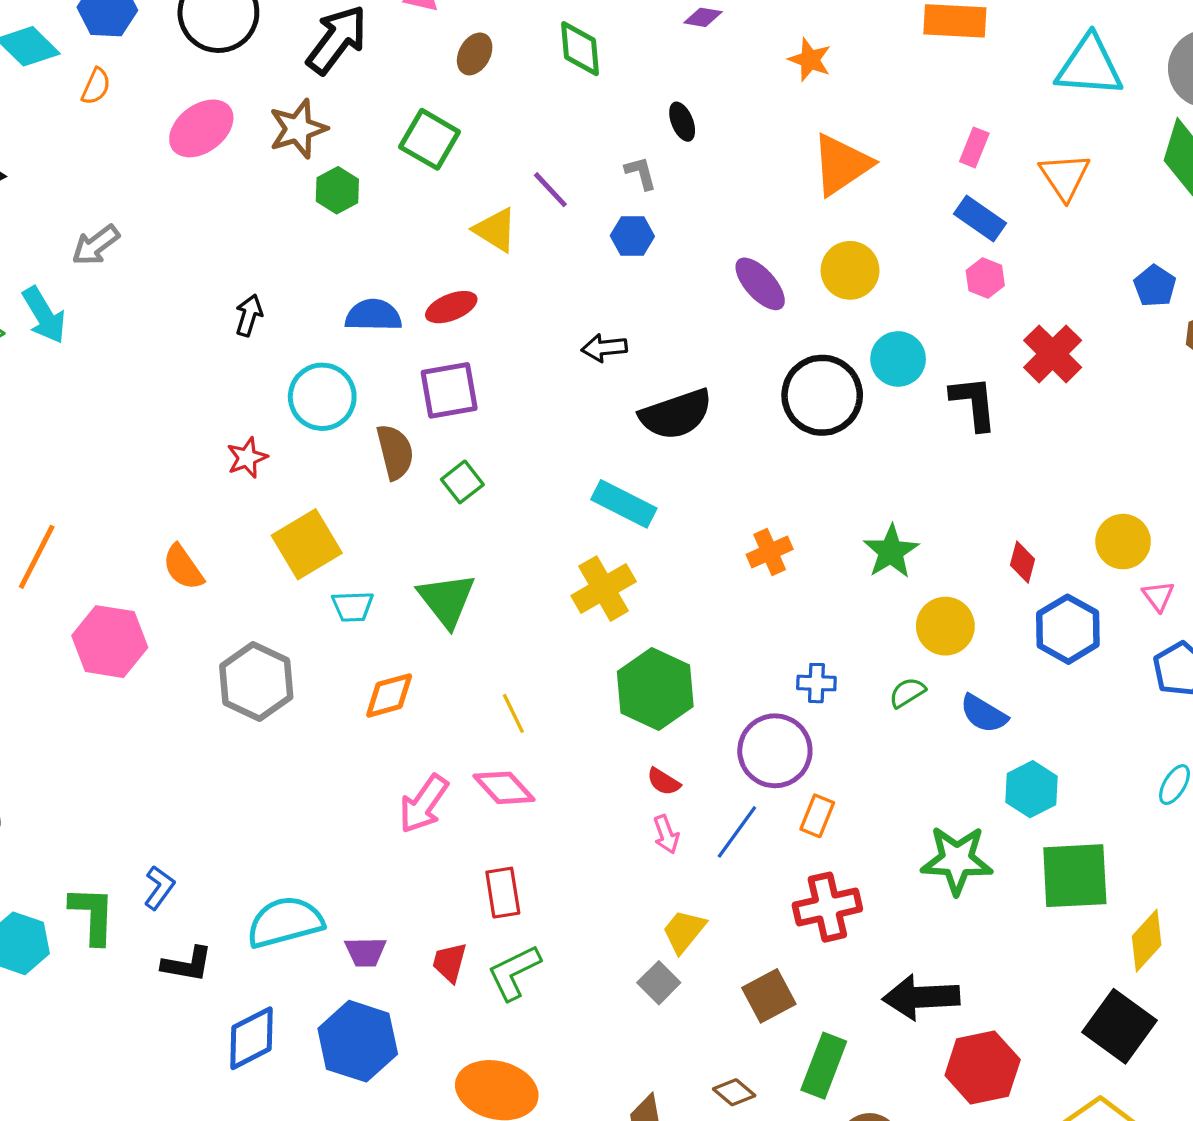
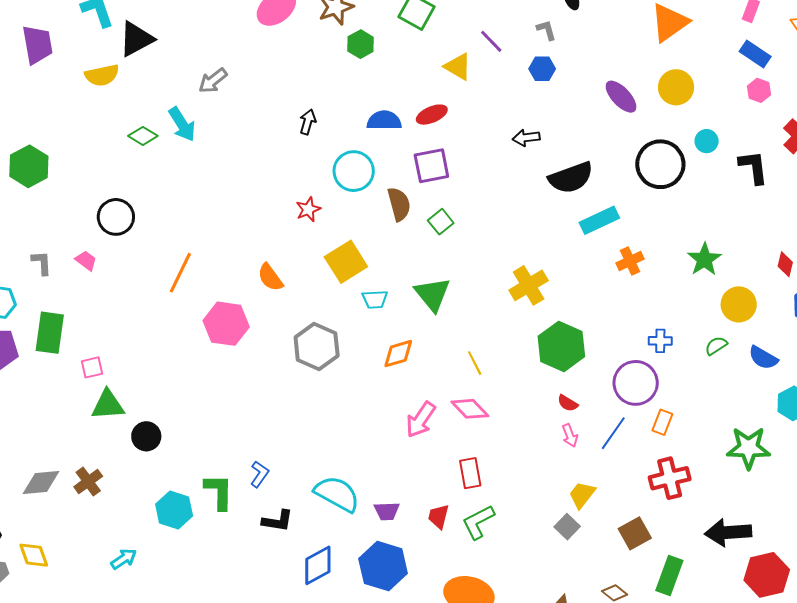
cyan circle: (898, 359) -> (707, 141), size x0.7
cyan rectangle: (624, 504) -> (599, 220), moved, turned -51
cyan semicircle: (285, 922) -> (337, 494), turned 45

